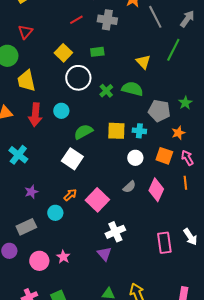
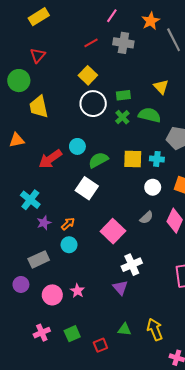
green rectangle: (97, 52) -> (123, 95), moved
yellow square: (63, 53) -> (88, 75), moved
cyan circle: (61, 111) -> (77, 146), moved
red arrow: (35, 115) -> (50, 159), moved, turned 50
cyan cross: (18, 155) -> (30, 200), moved
orange arrow: (70, 195) -> (68, 224), moved

